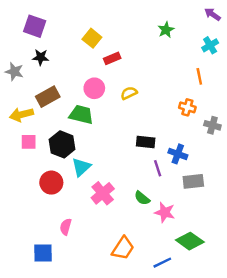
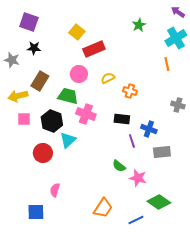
cyan cross: (210, 45) -> (176, 38), size x1.5
red rectangle: (112, 58) -> (94, 49), size x1.5
brown rectangle: (48, 97) -> (40, 81), turned -30
orange cross: (187, 107) -> (130, 91), moved
pink cross: (103, 193) -> (86, 114), moved, turned -30

